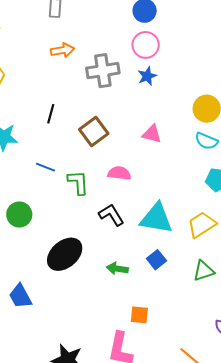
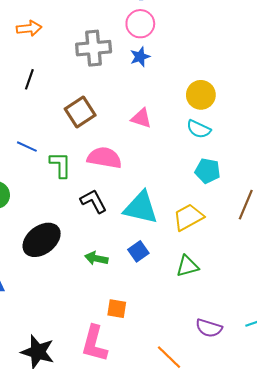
orange arrow: (62, 50) -> (29, 28), moved
black line: (51, 114) -> (29, 79), moved
pink semicircle: (119, 173) -> (104, 158), size x1.4

